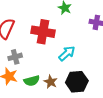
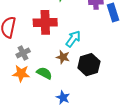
green semicircle: (32, 81) -> (44, 73), turned -126
brown star: (51, 82) -> (63, 57), moved

